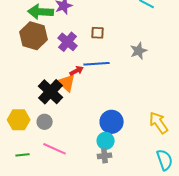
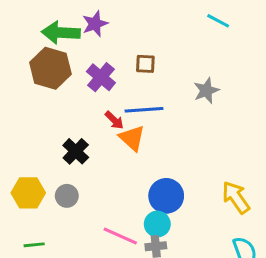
red arrow: (77, 71) -> (114, 120), turned 72
orange triangle: (67, 83) -> (132, 138), moved
black cross: (51, 92) -> (76, 151), size x0.7
pink line: (55, 149) -> (120, 236), moved

